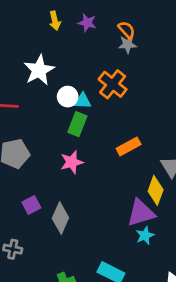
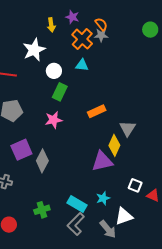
yellow arrow: (55, 21) -> (51, 25), moved
orange cross: (113, 84) -> (82, 39), moved
cyan triangle: (83, 101) -> (82, 65), moved
purple square: (31, 205) -> (21, 150), size x1.5
cyan star: (145, 235) -> (103, 198), moved

